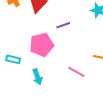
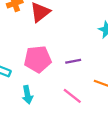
purple line: (63, 25) -> (73, 61), moved

